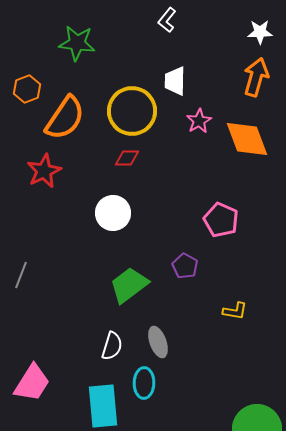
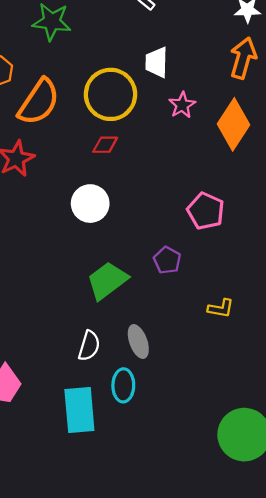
orange diamond: (247, 139) -> (234, 124), turned 54

